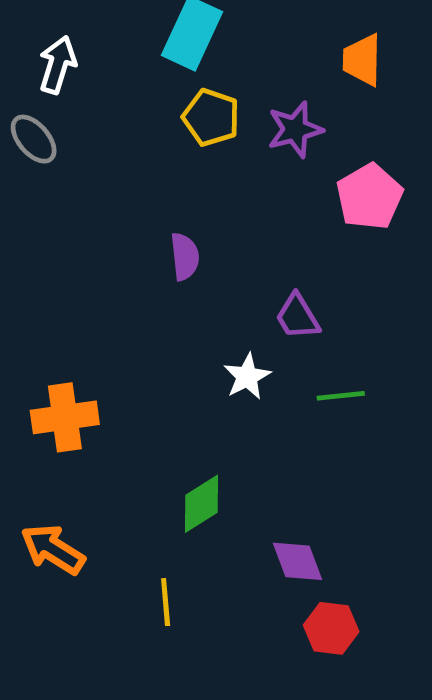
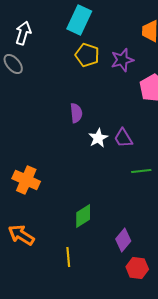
white star: (247, 377) -> (98, 138), moved
orange cross: (65, 417) -> (26, 180), turned 32
purple diamond: (297, 561) -> (123, 240), turned 60

